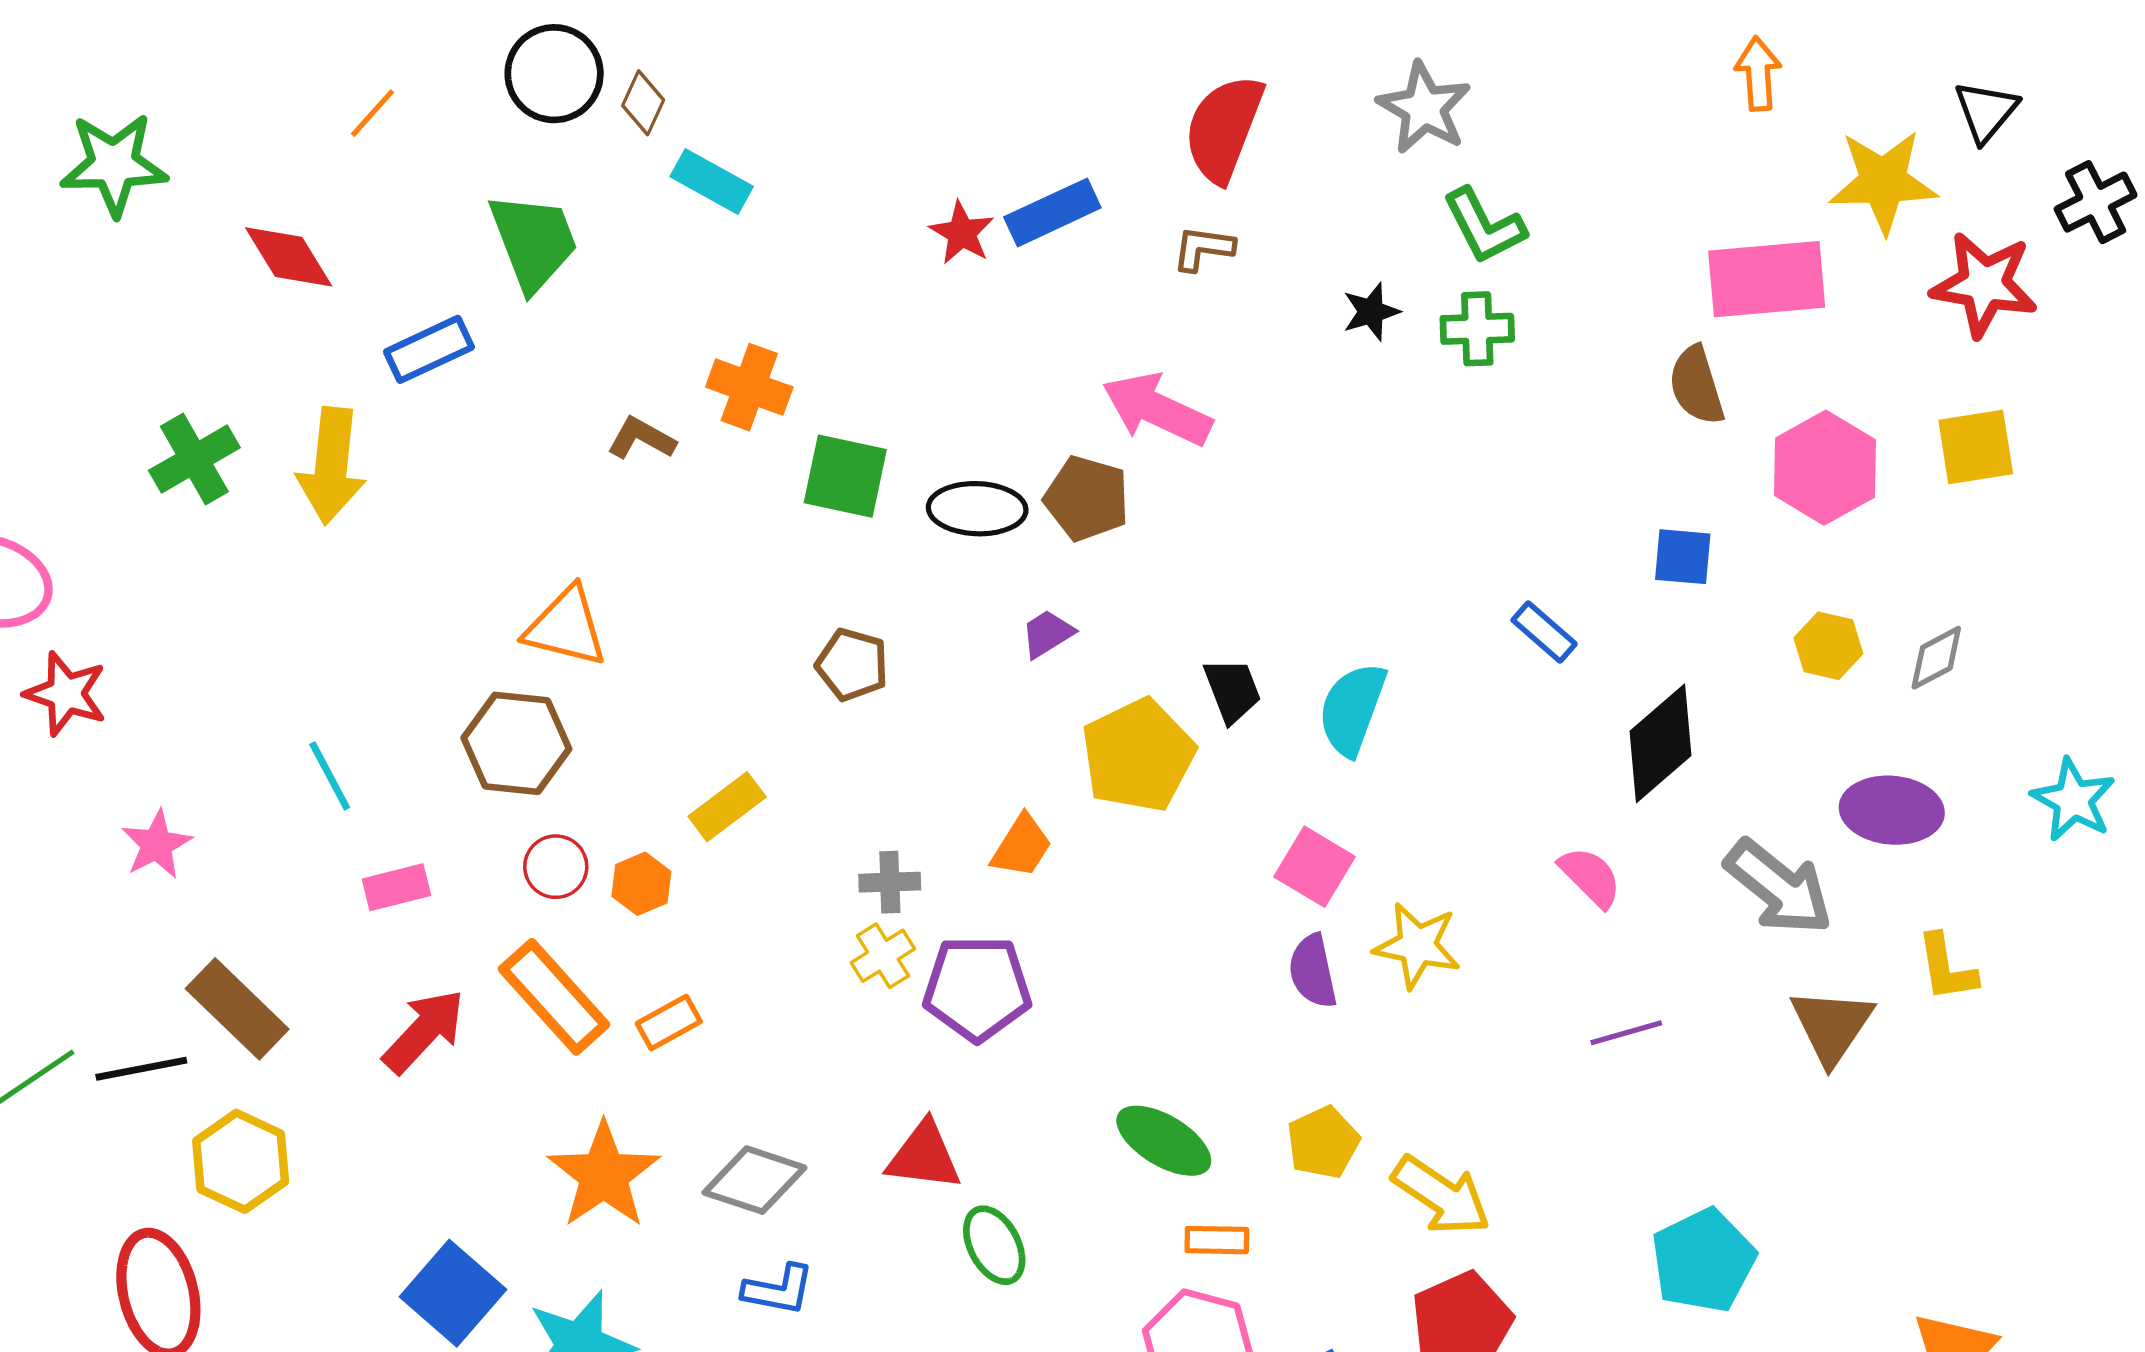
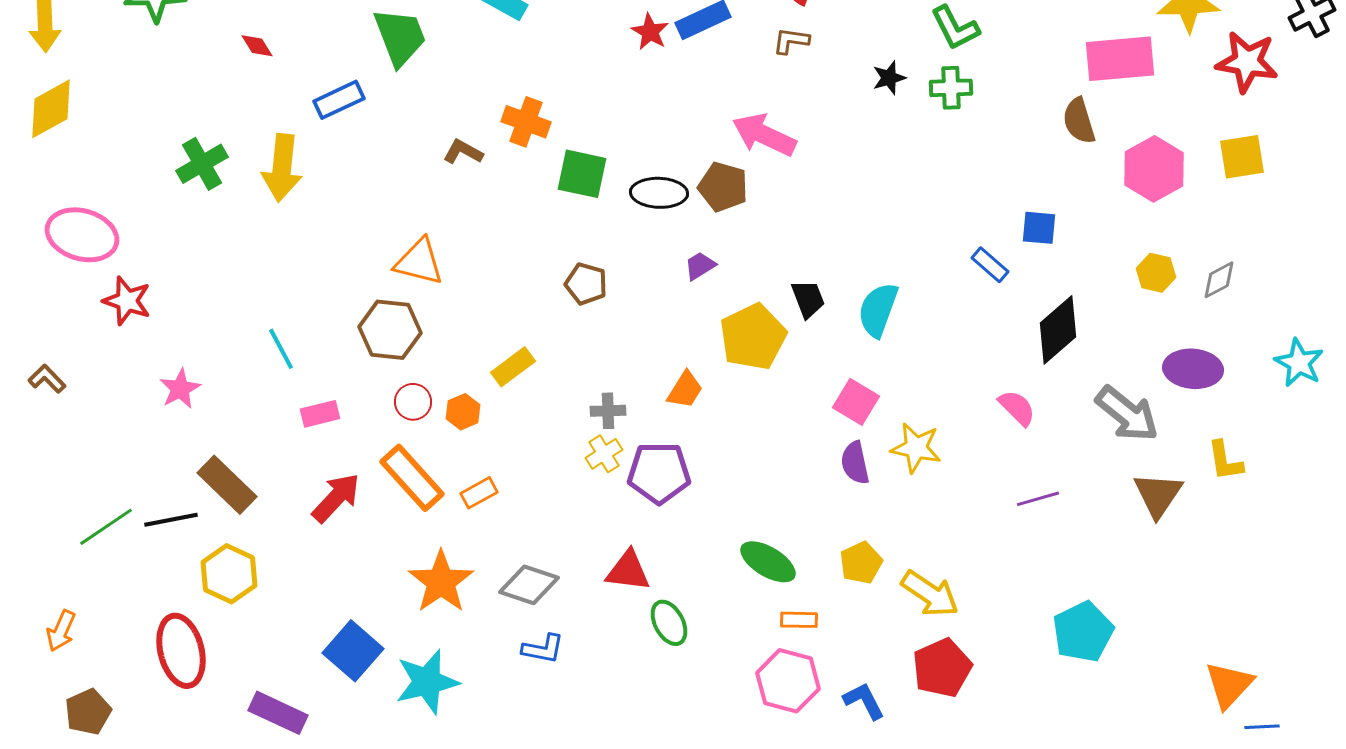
red diamond: (289, 257) -> (257, 46), size x0.6
blue square: (1683, 557) -> (1039, 228), moved

